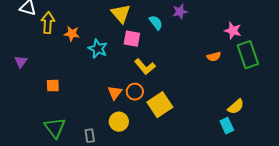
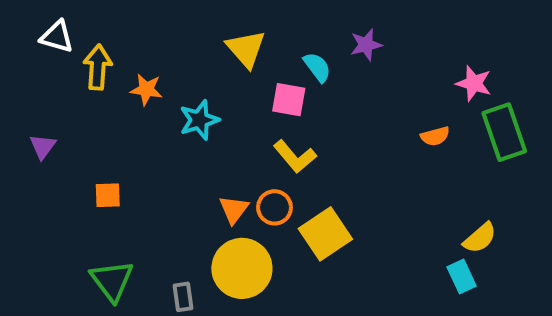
pink square: (132, 39) -> (289, 100), moved
cyan star: (98, 49) -> (199, 120), turned 30
yellow circle: (119, 122) -> (242, 268), size x1.5

